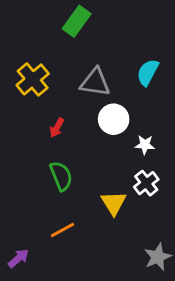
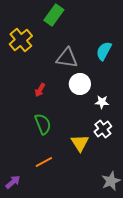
yellow cross: (33, 79) -> (21, 40), moved

